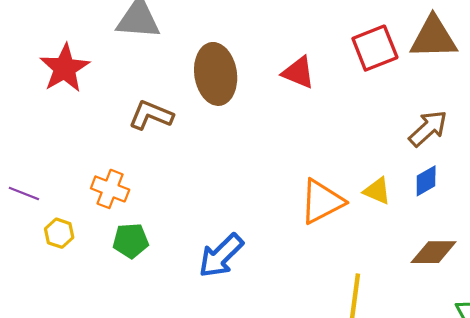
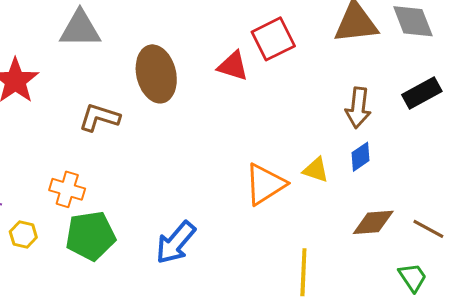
red square: (375, 48) -> (273, 39), moved
brown arrow: (428, 128) -> (358, 108), turned 144
green pentagon: (131, 241) -> (90, 236), size x1.5

